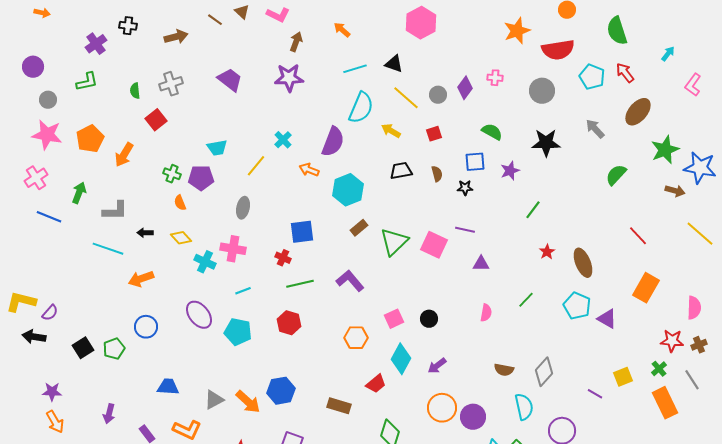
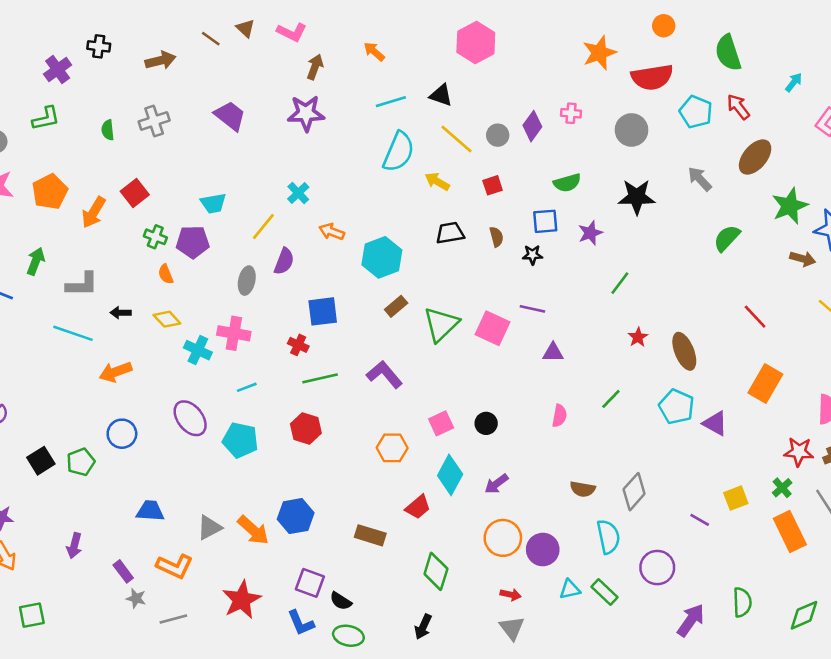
red square: (156, 120) -> (135, 193), moved
green semicircle: (492, 132) -> (567, 183), turned 135
purple semicircle: (333, 142) -> (284, 261), moved, size x0.7

